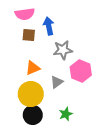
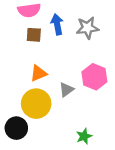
gray star: (63, 50) -> (87, 28), moved
green star: (66, 114) -> (84, 136), moved
black circle: (33, 115) -> (16, 128), moved

